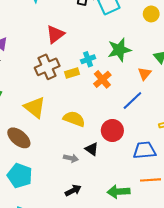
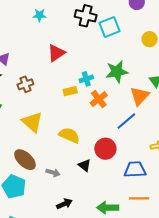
brown cross: (47, 67) -> (25, 84), moved, size x0.7
orange triangle: (145, 74) -> (140, 96), size x1.5
brown ellipse: (19, 138) -> (25, 160), moved
gray arrow: (71, 158) -> (53, 173), moved

